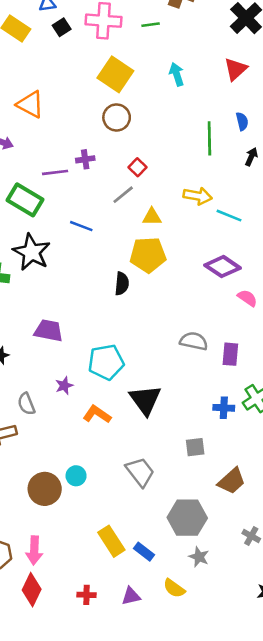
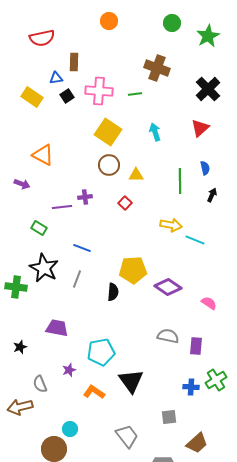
gray line: (123, 195) -> (77, 279), moved, turned -30
green rectangle: (25, 200) -> (39, 228), size x0.6
yellow triangle: (152, 217) -> (136, 175), moved
purple diamond: (222, 267) -> (168, 287), moved
cyan circle: (76, 476) -> (70, 429), moved

